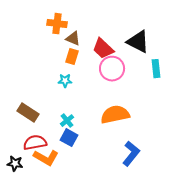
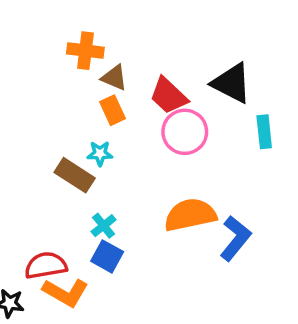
orange rectangle: (72, 57) -> (113, 110), turned -42
brown rectangle: (28, 113) -> (75, 175), moved
blue L-shape: (131, 154) -> (235, 238), moved

